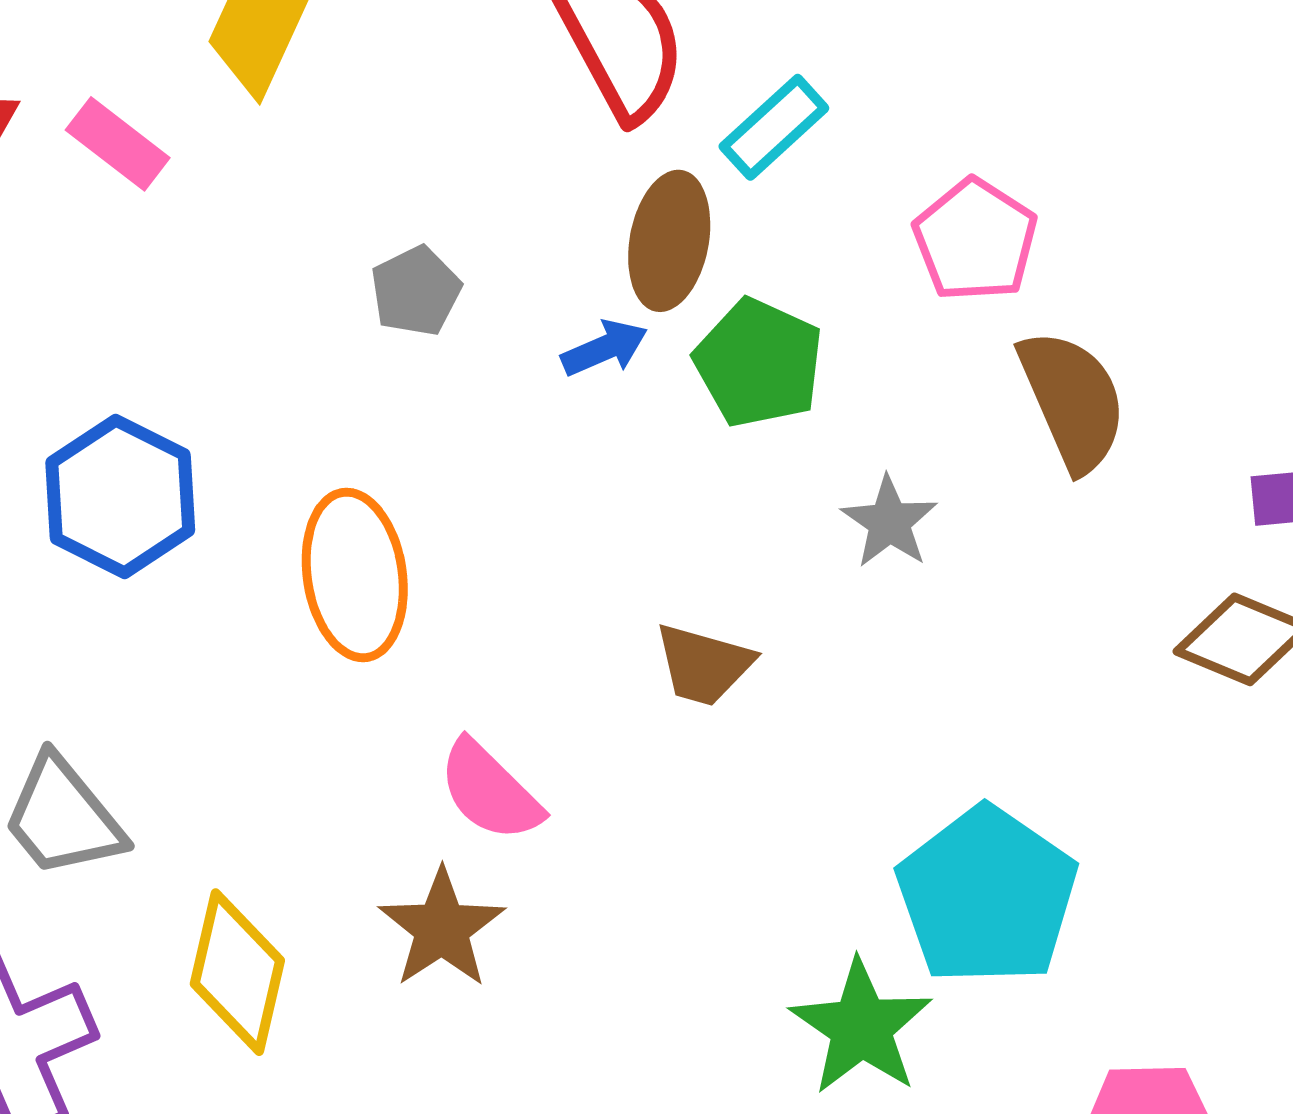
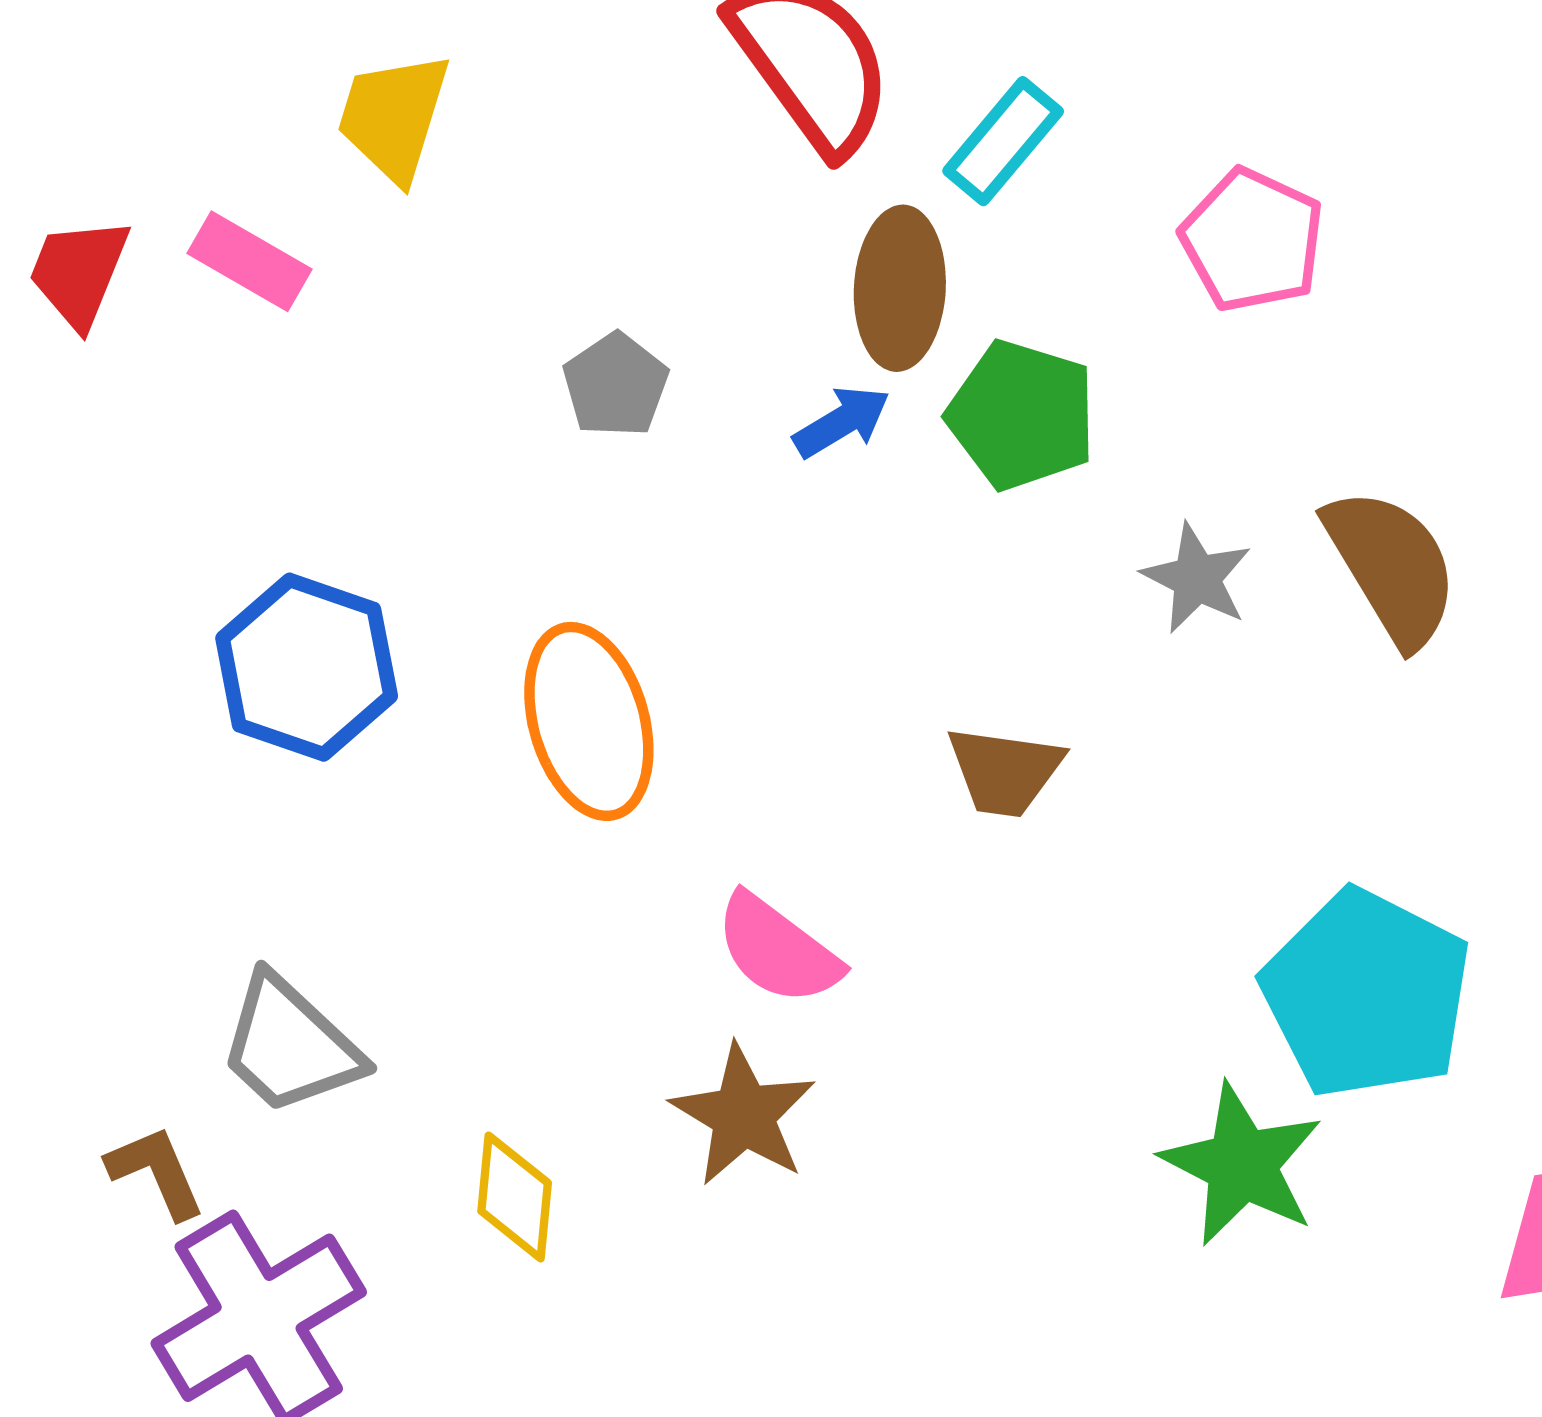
brown semicircle: (1073, 400) -> (1392, 567), moved
yellow diamond: (237, 972) -> (515, 1197), size x0.7

